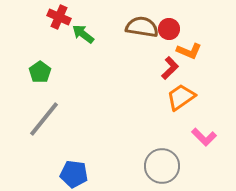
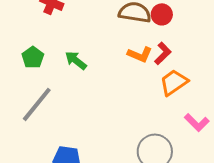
green arrow: (83, 34) -> (76, 60), moved
orange L-shape: (189, 51) -> (140, 54), moved

